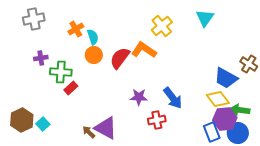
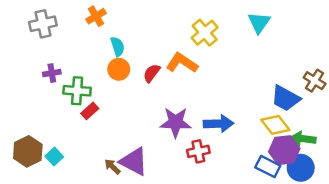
orange cross: (76, 29) -> (96, 16), moved
red semicircle: (120, 58) -> (152, 73), size x0.7
purple star: (139, 97) -> (176, 122), size x1.4
blue arrow: (173, 98) -> (219, 124), turned -55
blue rectangle: (212, 132) -> (268, 167), turned -42

